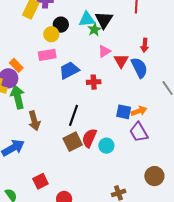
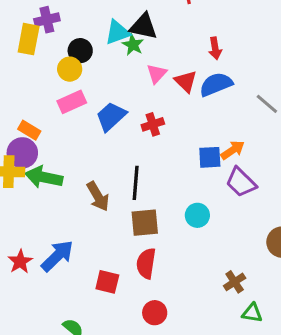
black triangle: (104, 20) -> (144, 26), turned -36
blue semicircle: (139, 68) -> (216, 84), turned -70
green arrow: (18, 97) -> (44, 177), turned -50
brown arrow: (34, 121) -> (98, 196), moved
red semicircle: (89, 138) -> (146, 263), moved
brown square: (73, 142) -> (145, 223), turned 36
red square: (40, 181) -> (107, 282), moved, turned -35

